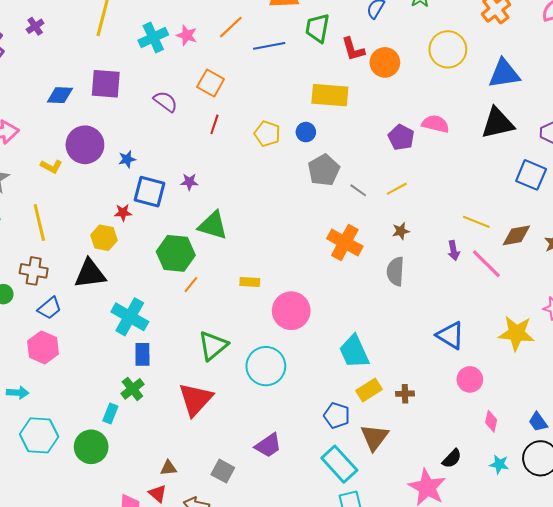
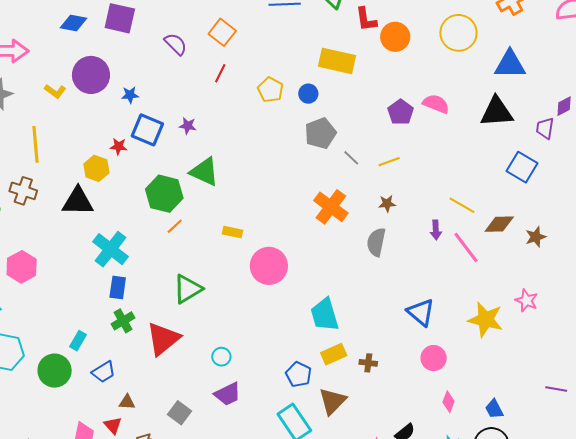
blue trapezoid: (49, 308) -> (104, 372), moved
cyan circle: (266, 366) -> (221, 357), moved, size x0.5
green cross: (132, 389) -> (123, 321), moved

